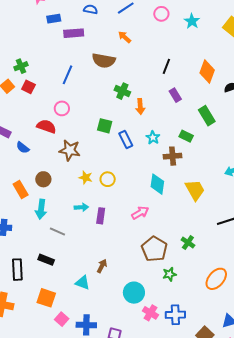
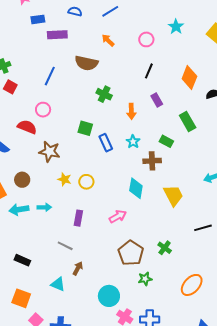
pink circle: (161, 14) -> (146, 39), moved
orange arrow: (140, 106) -> (131, 111), moved
cyan arrow: (81, 207) -> (44, 207), moved
cyan arrow: (41, 209) -> (19, 210), turned 72
gray line: (57, 231) -> (65, 246), moved

